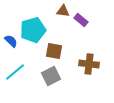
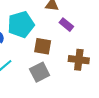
purple rectangle: (81, 20) -> (66, 25), moved

